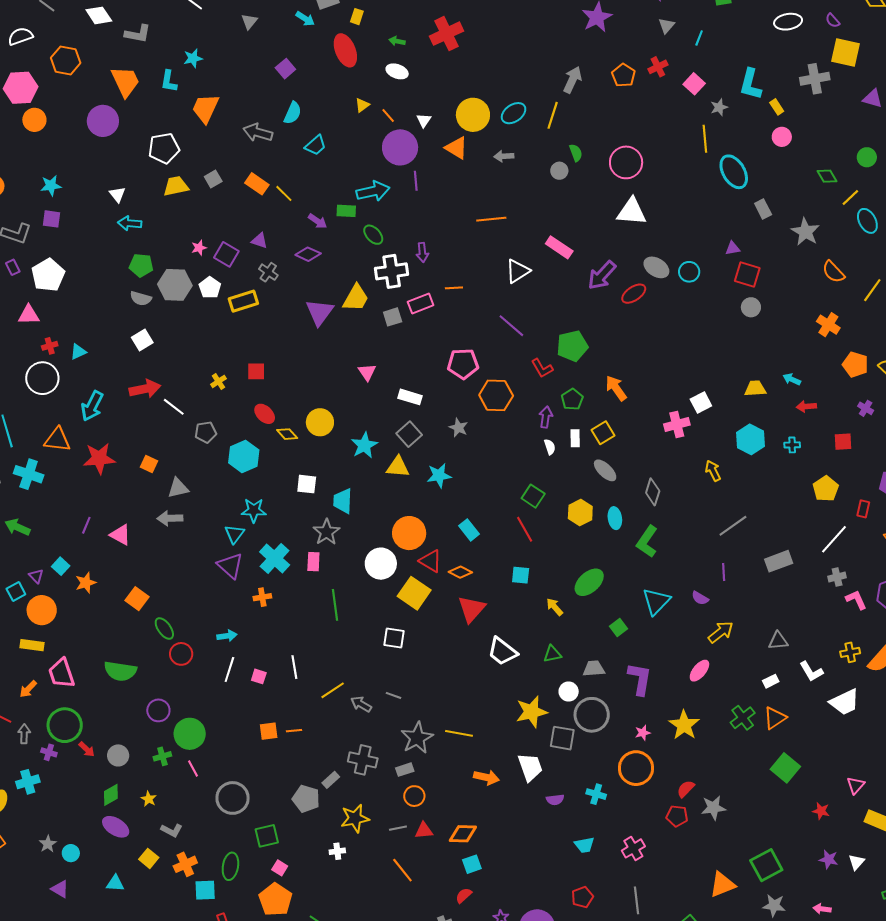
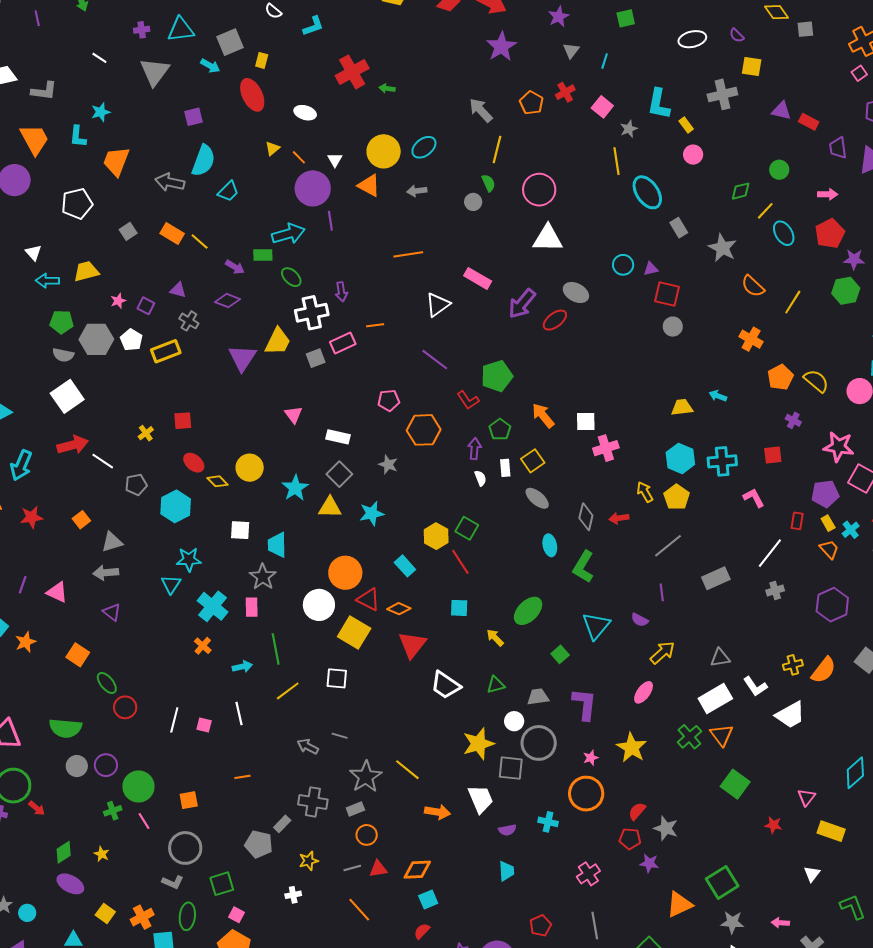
gray triangle: (249, 21) -> (155, 72), size x1.8
green arrow: (397, 41) -> (387, 88), moved
yellow square: (845, 53) -> (752, 66), size x0.7
purple square: (285, 69) -> (194, 117), turned 30
gray arrow: (572, 80) -> (481, 110), turned -64
cyan semicircle: (293, 113) -> (203, 161), size x1.4
yellow line: (553, 115) -> (497, 149), moved
green diamond: (827, 176) -> (741, 191), turned -70
yellow trapezoid: (176, 186) -> (86, 271), moved
purple square: (226, 254) -> (146, 306), size x0.7
cyan circle: (689, 272) -> (623, 265), moved
white square: (142, 340) -> (67, 396), size x1.5
pink pentagon: (463, 364) -> (389, 400), size x0.7
orange pentagon: (855, 365) -> (780, 377), turned 30
white square: (701, 402) -> (586, 422), moved, turned 30
red arrow: (806, 406) -> (619, 518), moved
cyan cross: (792, 445) -> (722, 461), size x1.8
red star: (99, 458) -> (31, 517), size x0.7
orange square: (149, 464) -> (81, 520), turned 30
yellow pentagon: (826, 489) -> (677, 497), moved
yellow hexagon: (580, 512) -> (436, 536), moved
purple triangle: (230, 566) -> (112, 612), moved, size x0.7
orange cross: (262, 597) -> (203, 646), turned -36
pink L-shape: (856, 600) -> (754, 498), moved
cyan arrow: (227, 636) -> (242, 667), moved
white rectangle: (771, 681) -> (715, 699), size x2.0
yellow line: (333, 690) -> (288, 691), moved
orange triangle: (775, 718) -> (722, 735), turned -30
orange square: (269, 731) -> (189, 800), moved
yellow line: (459, 733) -> (407, 770), turned 32
gray circle: (118, 755) -> (77, 766), moved
gray star: (713, 808) -> (666, 828), turned 30
yellow star: (355, 818) -> (309, 861), size x0.7
gray L-shape: (172, 830) -> (173, 882), moved
cyan trapezoid: (584, 845) -> (506, 871), moved, turned -80
purple star: (829, 859) -> (649, 863), moved

